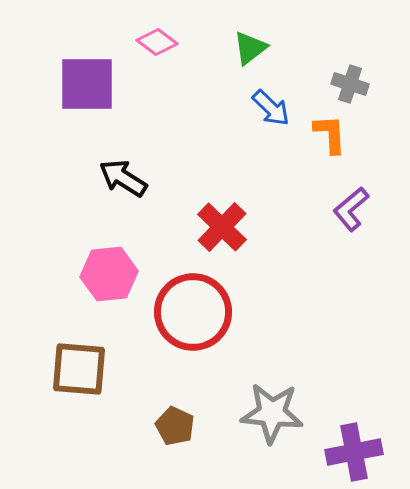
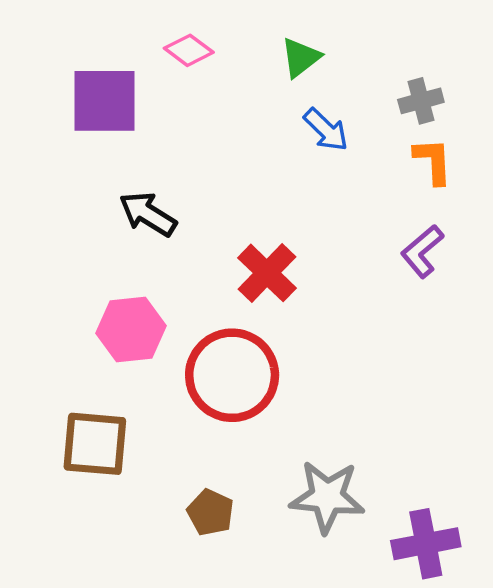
gray cross: (350, 84) -> (421, 101), turned -33
orange L-shape: (330, 134) -> (433, 161), moved

